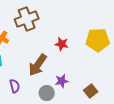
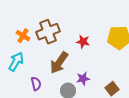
brown cross: (27, 19) -> (48, 32), moved

